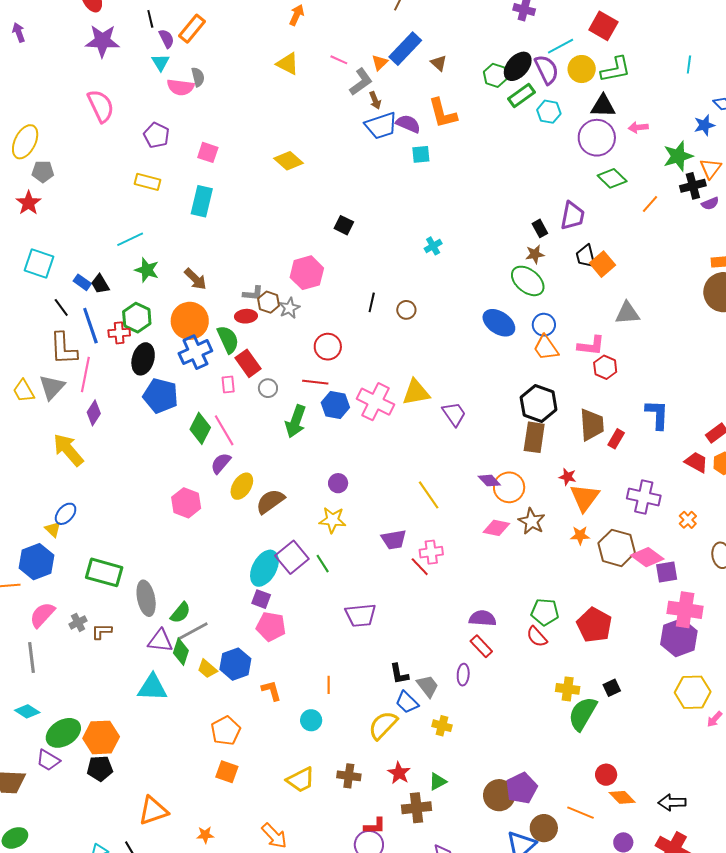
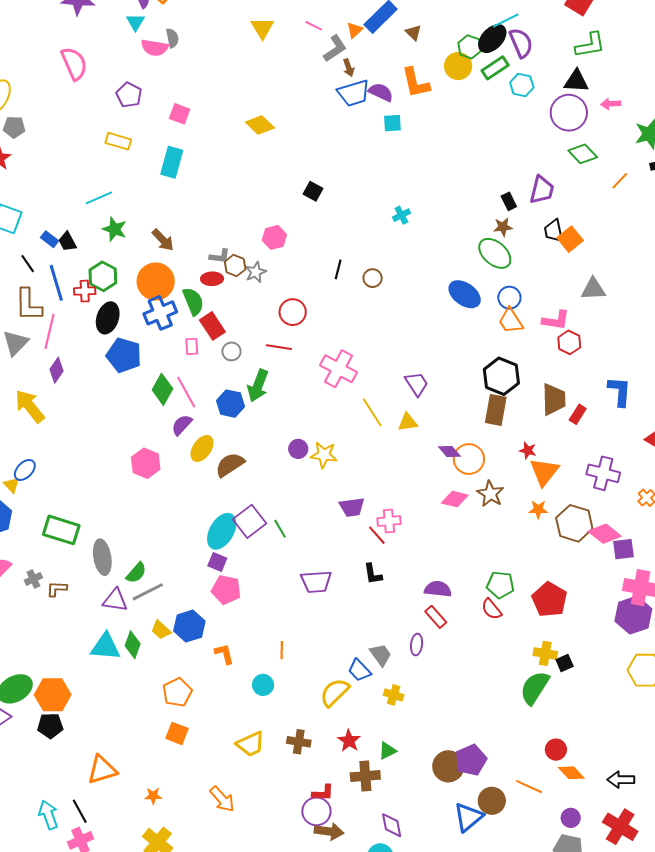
cyan line: (561, 46) -> (506, 21), moved
yellow triangle: (288, 64) -> (262, 28), turned 30
yellow circle: (582, 69) -> (458, 66), moved
pink hexagon: (307, 273) -> (274, 237), size x0.7
yellow triangle: (416, 392) -> (408, 422), moved, size x0.7
blue hexagon: (335, 405) -> (230, 404), moved
yellow line: (429, 495) -> (372, 412), moved
yellow star: (333, 520) -> (324, 455), moved
green diamond: (181, 652) -> (133, 645), moved
black L-shape: (399, 674) -> (373, 574), moved
yellow cross: (568, 689) -> (545, 653), moved

